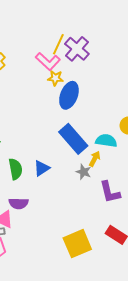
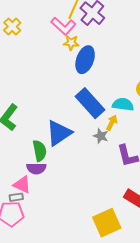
blue triangle: (42, 168) -> (59, 133), size x1.6
green semicircle: (15, 169) -> (40, 151), moved
yellow square: (77, 244) -> (107, 223), moved

